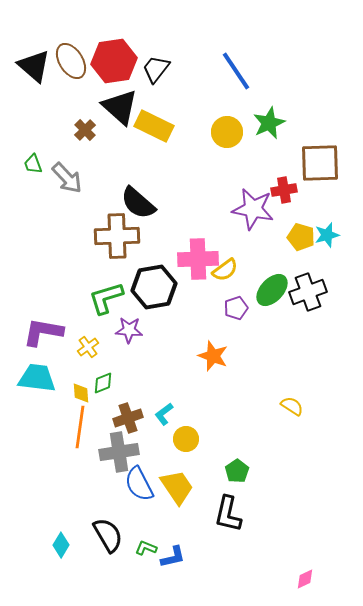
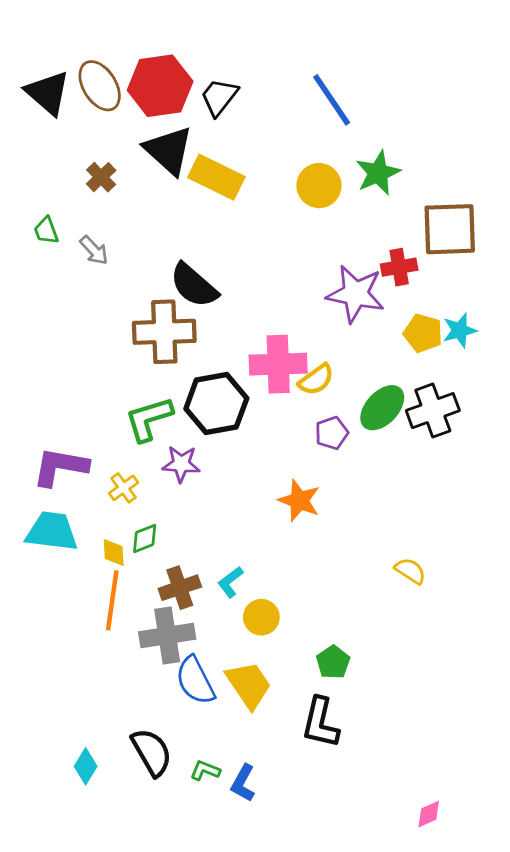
brown cross: (85, 130) -> (101, 177), moved
gray arrow: (67, 178) -> (94, 250), size x0.7
blue L-shape: (173, 557) -> (243, 783), turned 132

